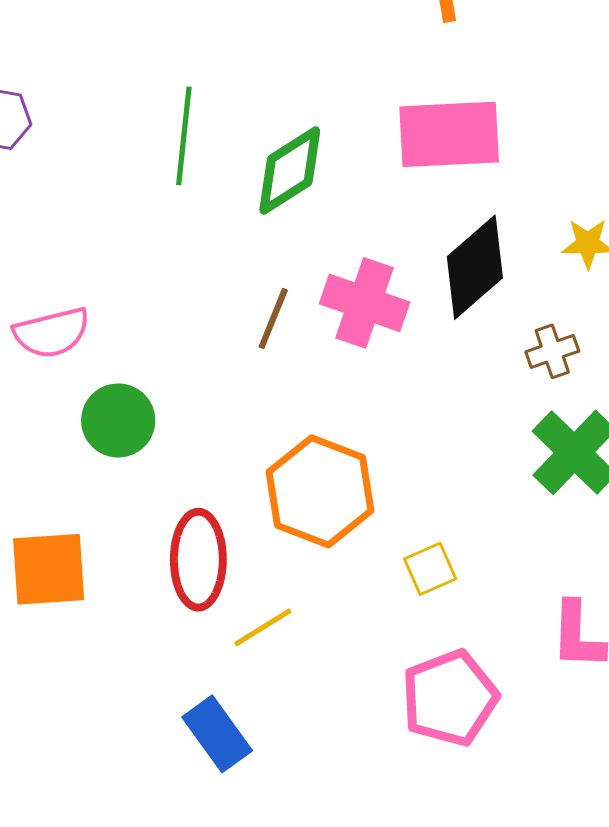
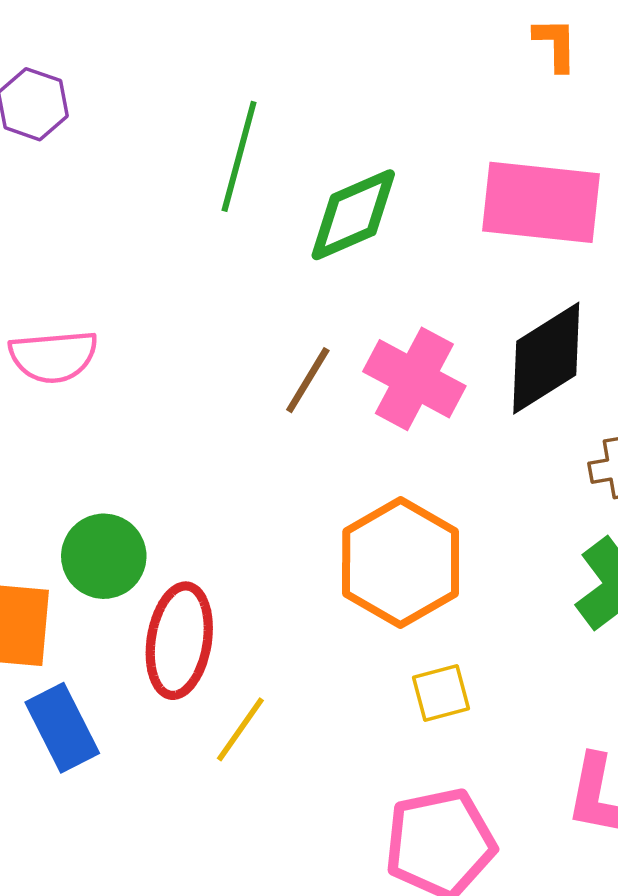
green circle: (118, 420) -> (104, 556), moved
orange hexagon: (320, 491) -> (401, 562), moved
yellow line: (263, 627) -> (240, 729), turned -32
blue rectangle: (217, 734) -> (62, 728), moved

